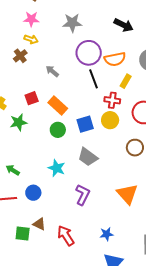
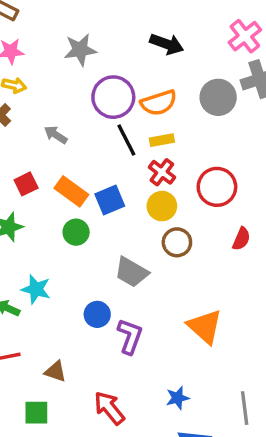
yellow rectangle: (126, 81) -> (162, 140), moved, turned 56
red cross: (112, 100) -> (162, 172), turned 35
blue square: (85, 124) -> (110, 200), moved
brown circle: (135, 148) -> (177, 242), moved
cyan star: (57, 168) -> (36, 289), moved
blue circle: (33, 193) -> (97, 314), moved
brown triangle: (39, 224) -> (55, 371), moved

